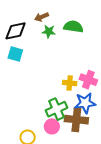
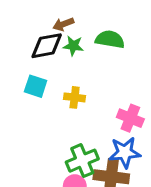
black diamond: (16, 31) -> (47, 46), moved
cyan square: (15, 54) -> (36, 86), moved
yellow cross: (70, 83) -> (75, 97), moved

